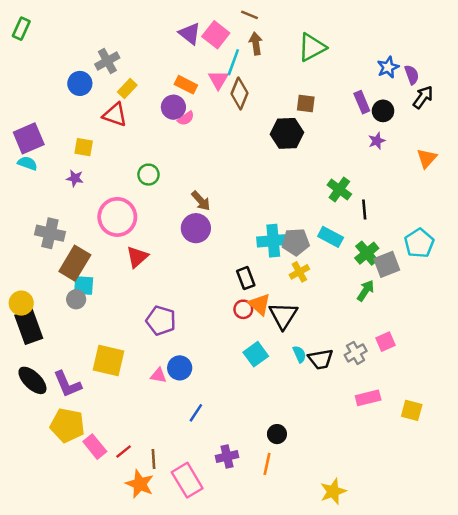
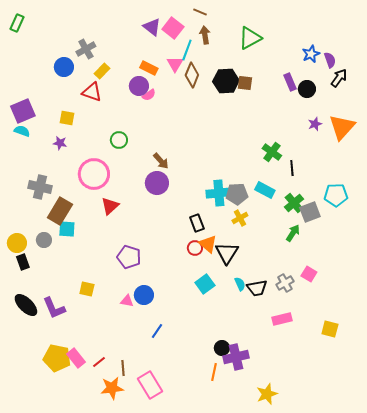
black hexagon: (287, 133) -> (226, 81), moved
purple star: (377, 141) -> (315, 124), moved
orange triangle: (427, 158) -> (342, 127), size x1.6
cyan pentagon: (419, 243) -> (336, 195), turned 30
gray circle: (76, 299) -> (44, 240), moved
black rectangle: (29, 327) -> (23, 262), size x0.6
pink square: (386, 342) -> (309, 274), turned -35
yellow square: (109, 360) -> (87, 289), size x0.6
pink rectangle: (368, 398) -> (282, 319), moved
yellow pentagon: (67, 425) -> (57, 358), moved
purple cross: (227, 456) -> (236, 357), moved, size x1.4
orange star: (140, 484) -> (112, 388), turned -30

